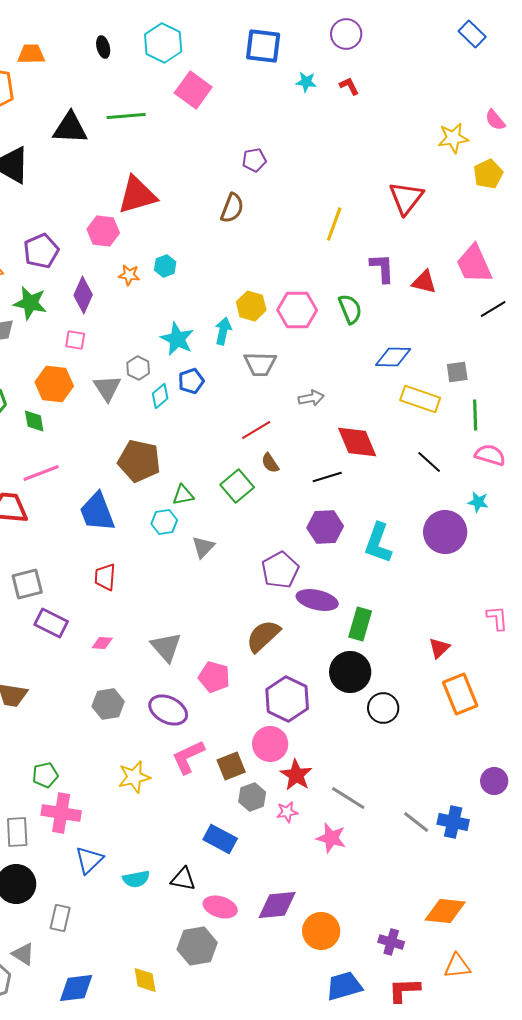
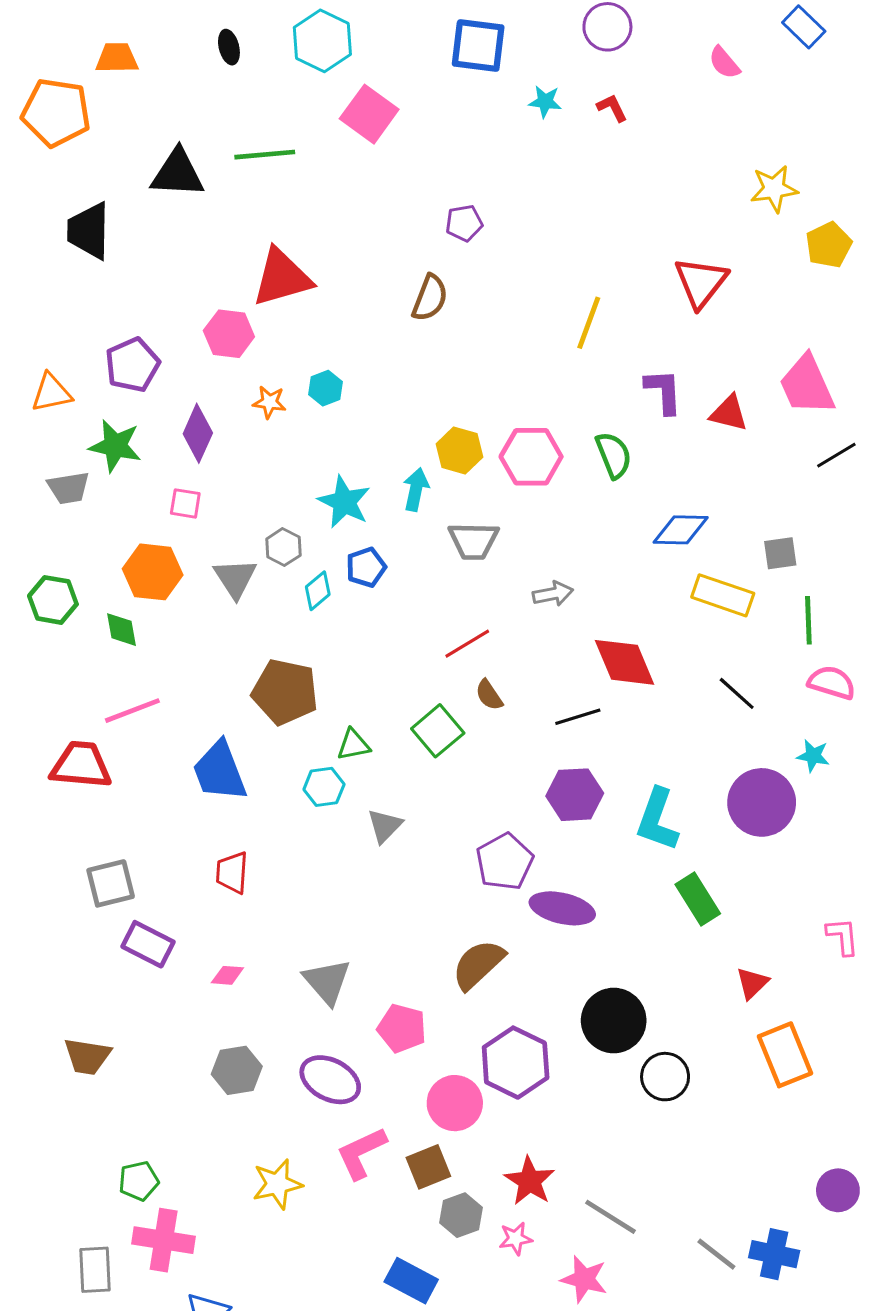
pink semicircle: (495, 120) -> (724, 63), moved
green rectangle: (360, 624) -> (698, 899), moved, turned -48
pink circle: (270, 744) -> (455, 1103), moved

